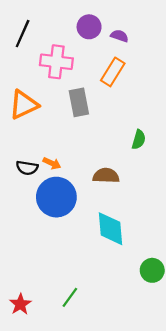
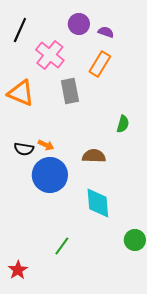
pink cross: (56, 62) -> (50, 55), turned 32
orange triangle: (24, 105) -> (21, 93), turned 48
green line: (70, 297) -> (62, 246), moved

